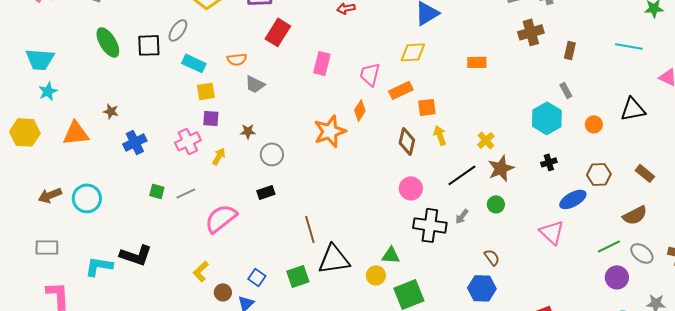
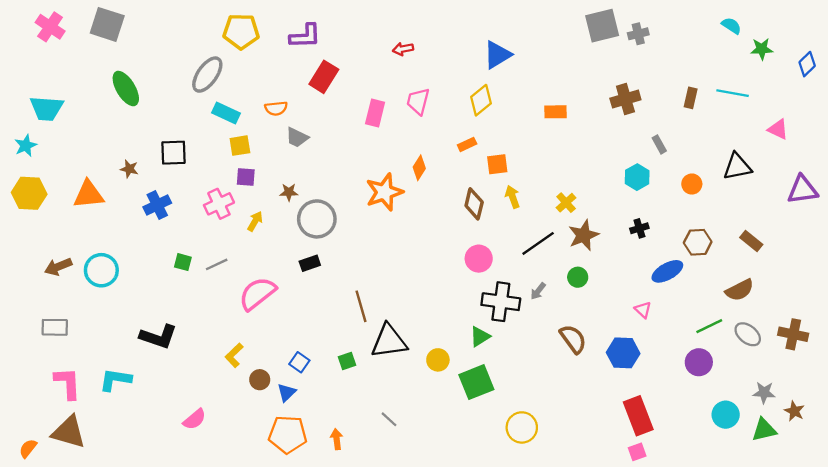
gray ellipse: (178, 30) -> (207, 75), size x1.4
brown cross: (531, 32) -> (625, 99), moved
black square: (149, 45) -> (174, 153), moved
brown rectangle: (570, 50) -> (691, 98), moved
yellow diamond: (413, 52) -> (481, 100), turned -36
pink trapezoid: (370, 74) -> (418, 101), moved
orange rectangle: (401, 90) -> (467, 144), size x0.7
cyan star: (48, 91) -> (26, 146), moved
cyan hexagon: (547, 118) -> (637, 177), size x0.7
gray circle: (272, 154) -> (317, 219), size x1.4
pink triangle: (552, 232) -> (643, 310), size x0.6
green triangle: (391, 255) -> (480, 337), moved, turned -36
brown semicircle: (492, 257) -> (573, 339), size x1.5
cyan L-shape: (99, 266) -> (115, 380), moved
green square: (298, 276) -> (347, 361), size x0.7
purple circle: (617, 277) -> (699, 362), moved
blue hexagon: (482, 288) -> (623, 353), moved

